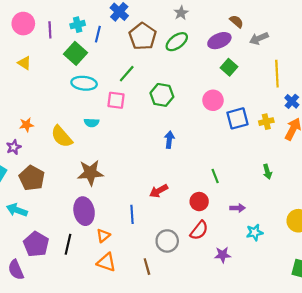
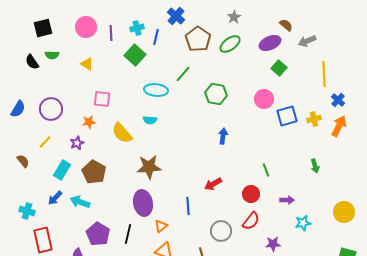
cyan ellipse: (84, 83) -> (156, 90), moved
pink square: (116, 100) -> (102, 99), moved

